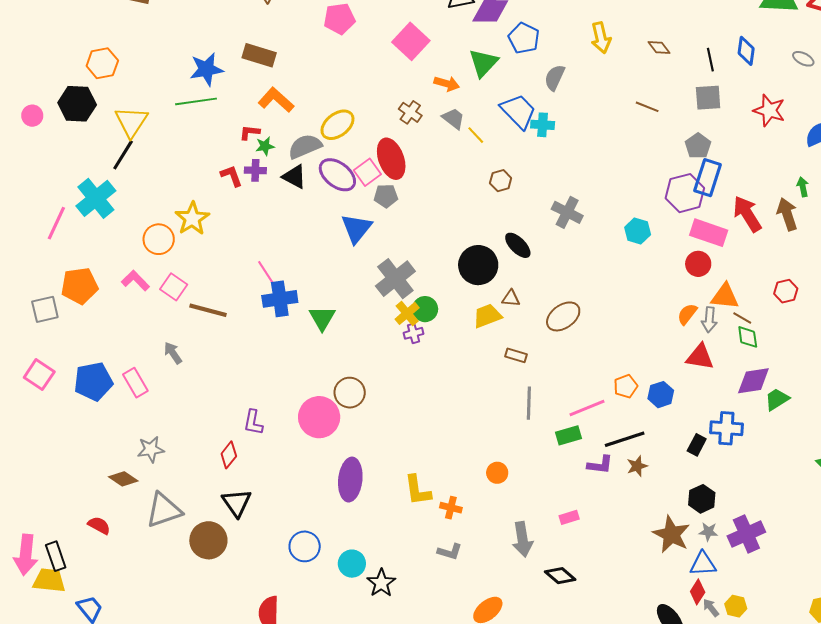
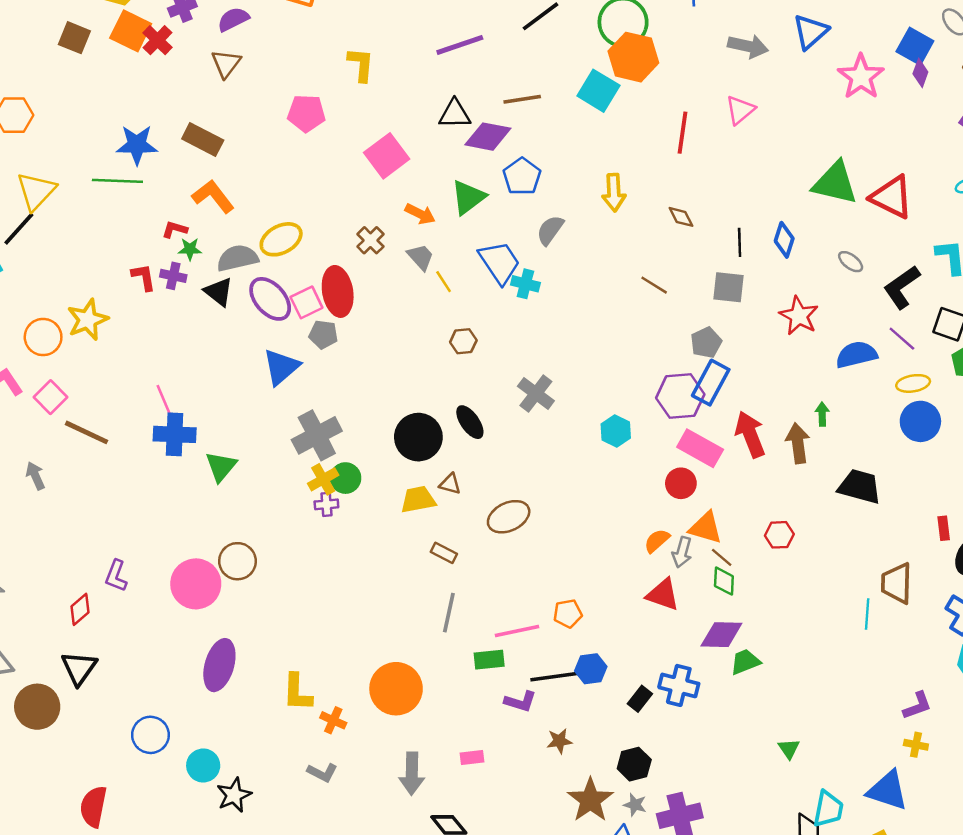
blue hexagon: (661, 395) -> (591, 669), moved
brown star: (637, 466) -> (559, 741), moved
orange circle: (497, 473) -> (396, 689), size x2.0

